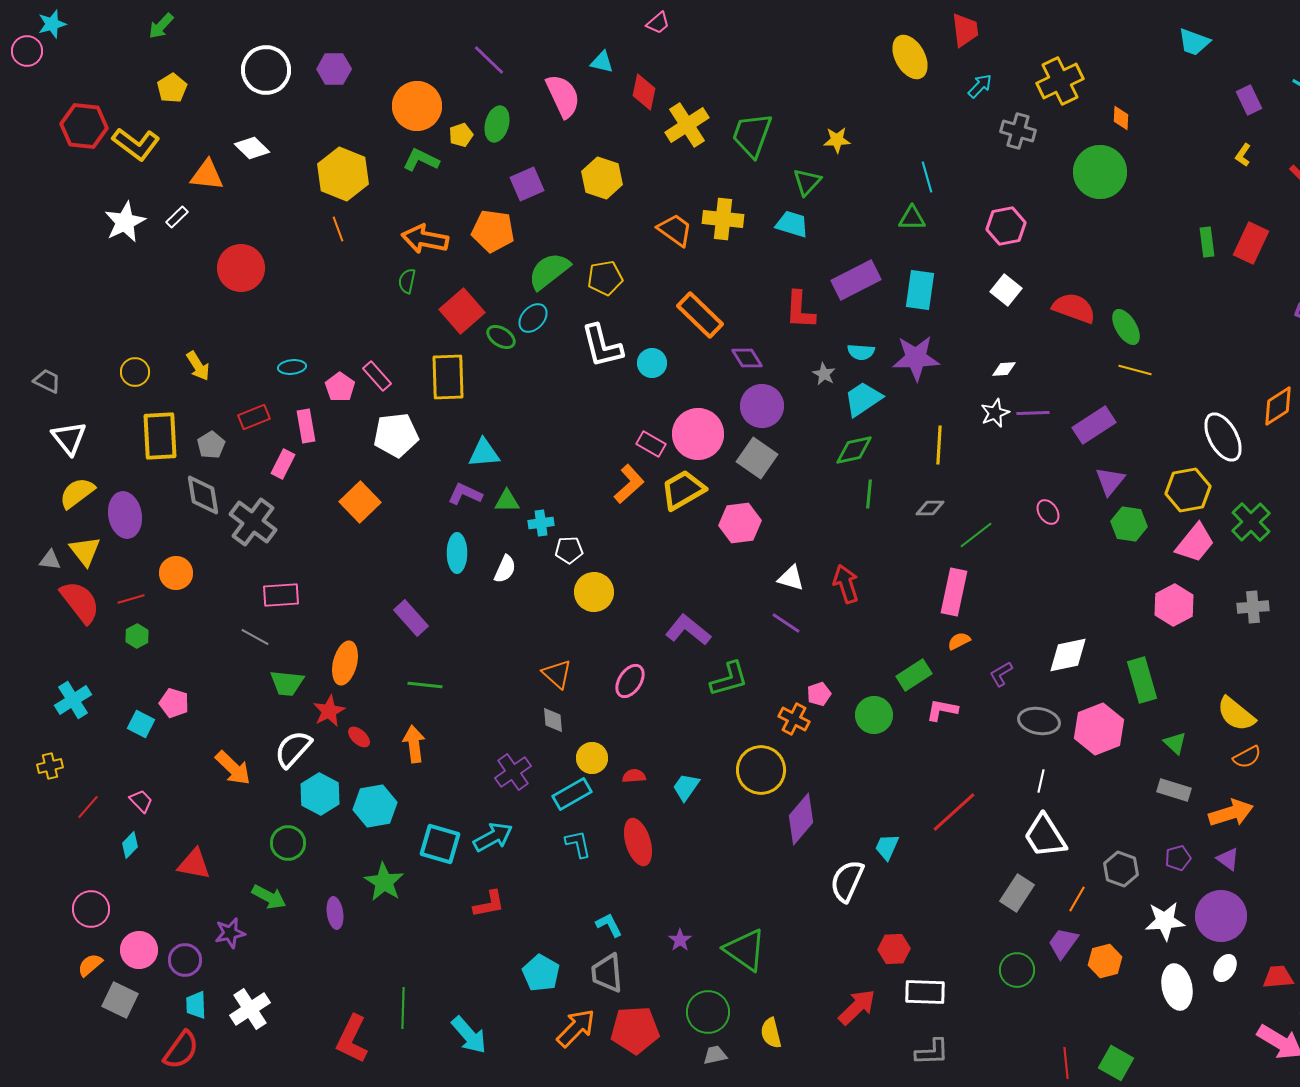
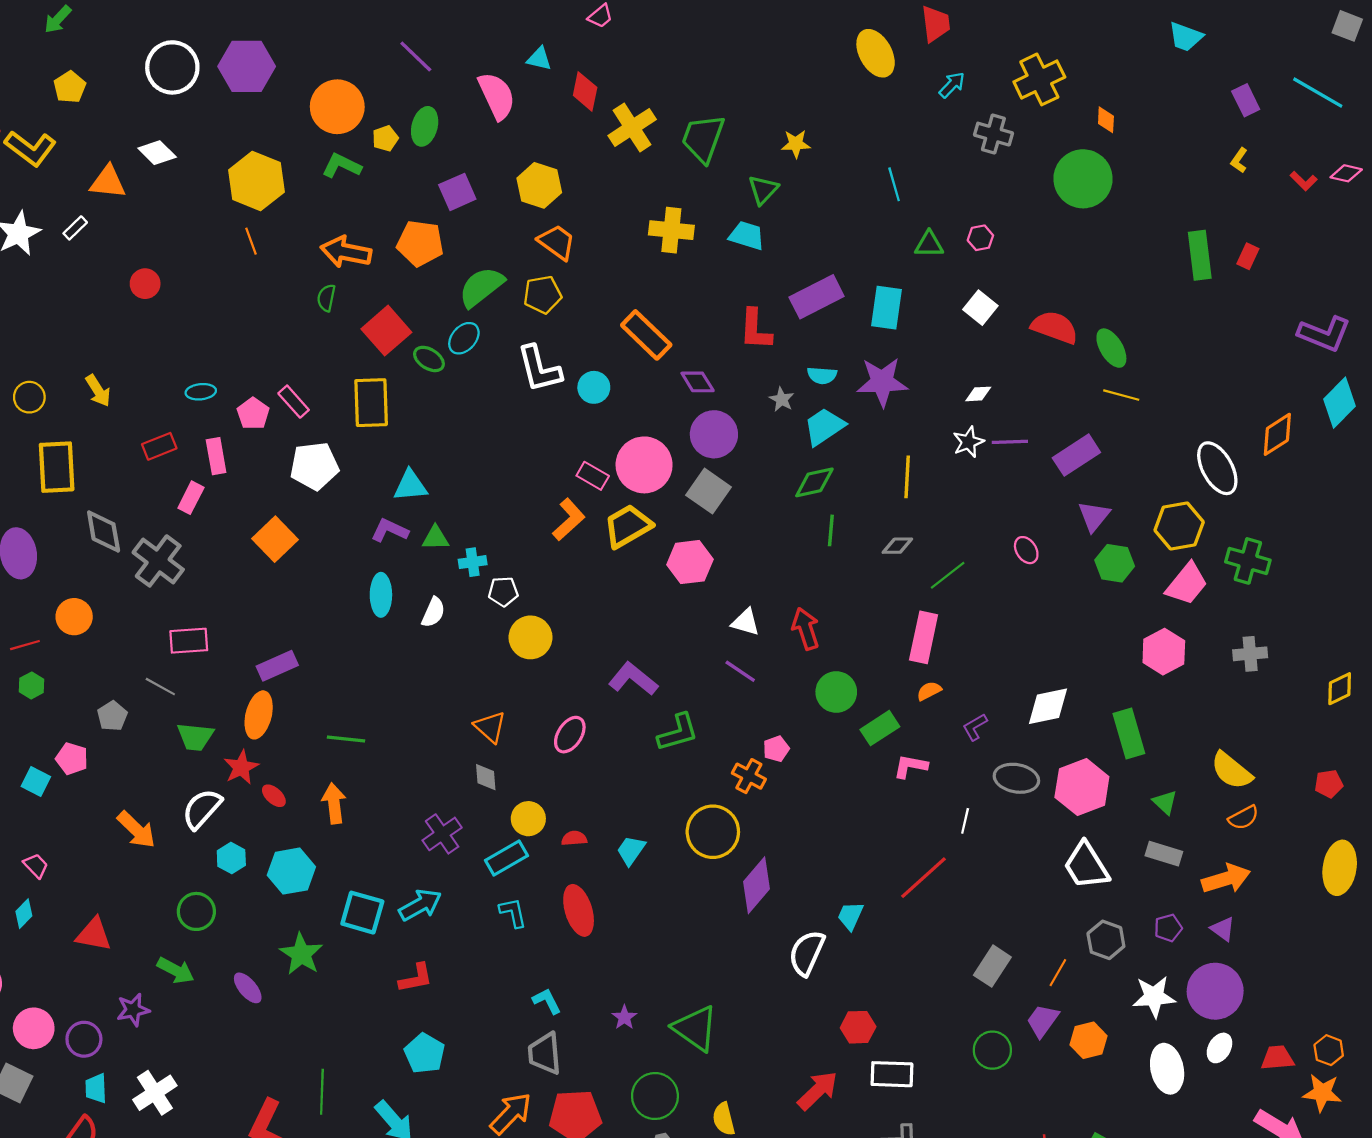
purple hexagon: (334, 69) -> (247, 66), size x1.5
green triangle: (912, 218) -> (929, 244), moved
pink hexagon: (1006, 226) -> (980, 238), size x0.6
orange trapezoid: (675, 230) -> (557, 242), moved
green rectangle: (1207, 242) -> (1200, 255), size x1.5
red rectangle: (1251, 243) -> (1248, 256), size x0.6
red circle: (241, 268) -> (145, 284), size x0.6
gray pentagon: (211, 445) -> (112, 716), moved
green cross: (1251, 522) -> (1248, 561), turned -30
purple rectangle: (411, 618) -> (277, 666), moved, turned -72
green circle: (874, 715) -> (836, 692), moved
white line: (1041, 781) -> (965, 821), moved
cyan hexagon: (320, 794) -> (231, 858), size x0.7
white trapezoid: (1045, 836) -> (1086, 866), moved
purple ellipse: (335, 913) -> (248, 988), turned -32
cyan pentagon: (541, 973) -> (425, 1053), moved

